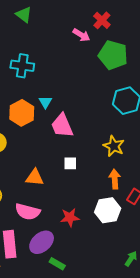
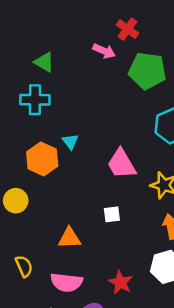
green triangle: (24, 15) -> (44, 62), moved
pink trapezoid: (62, 126) -> (121, 164), moved
red star: (70, 217) -> (121, 282), turned -30

